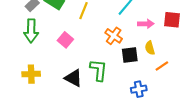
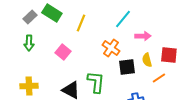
red square: (172, 20) -> (169, 55), moved
green arrow: (31, 31) -> (29, 43), size x0.7

